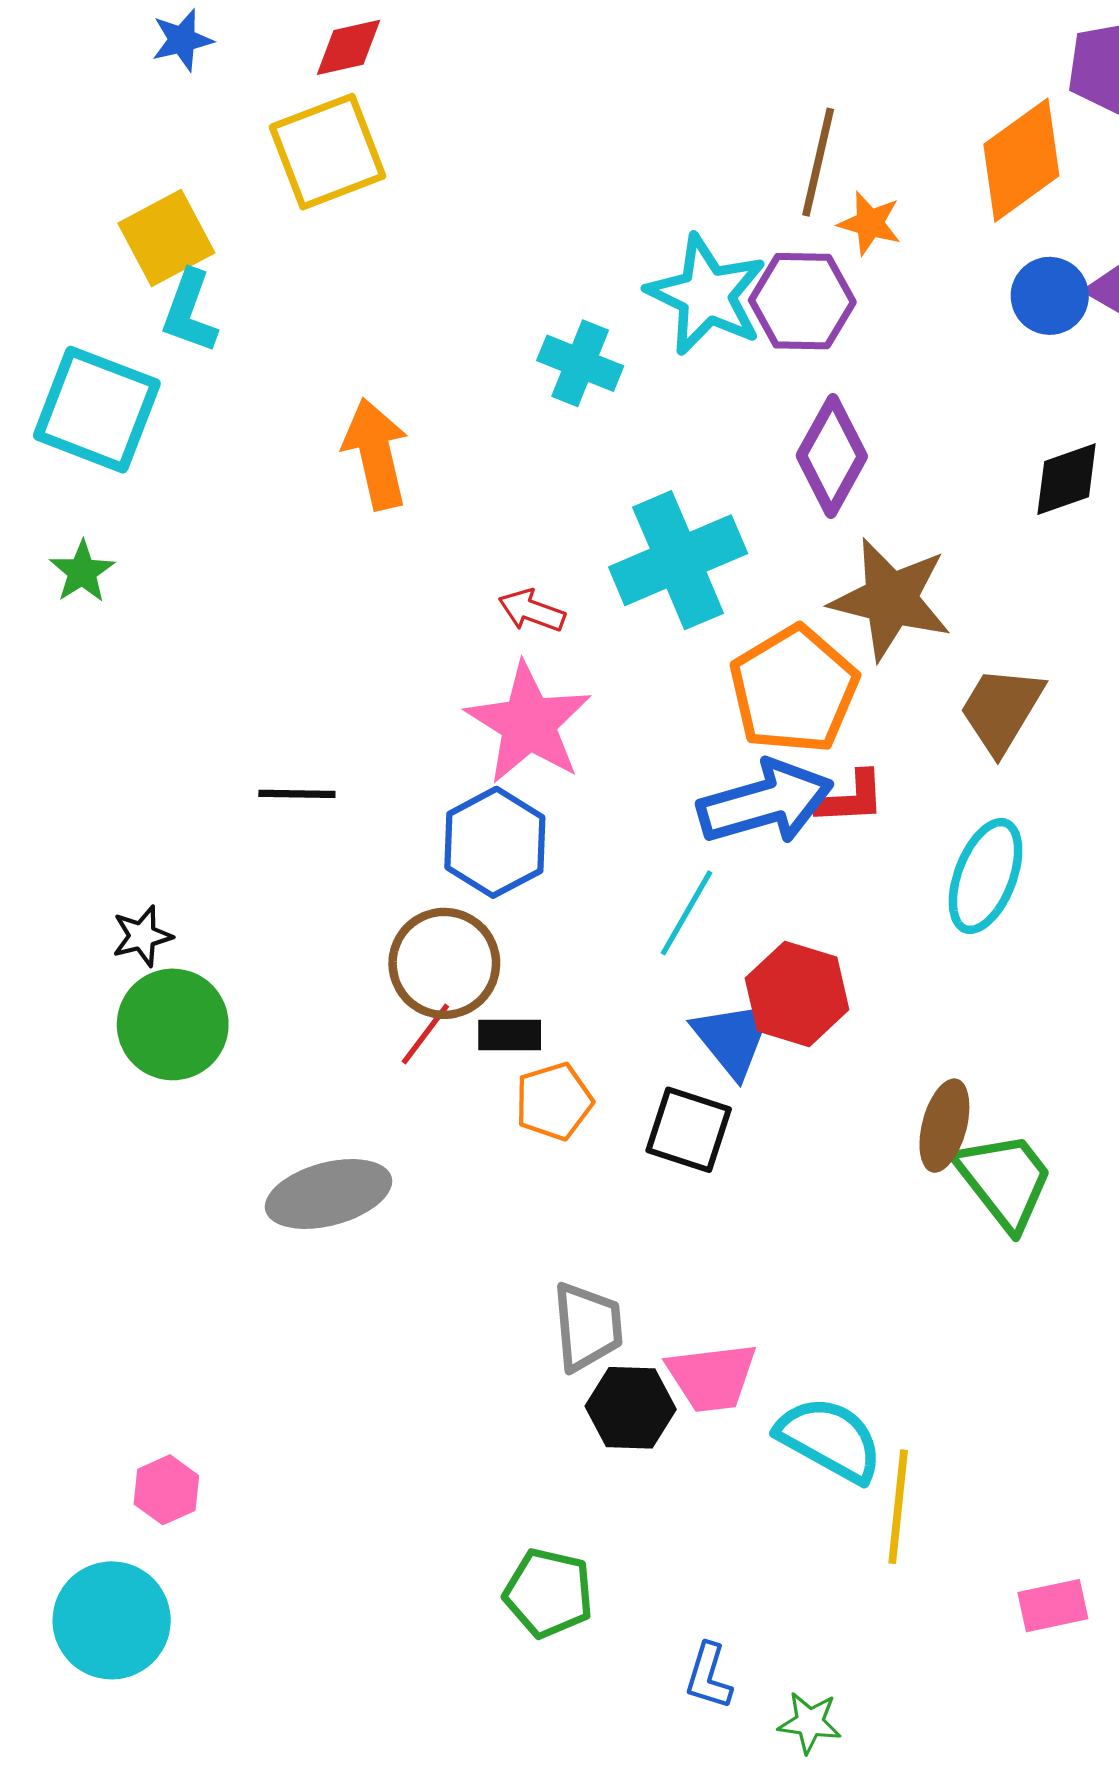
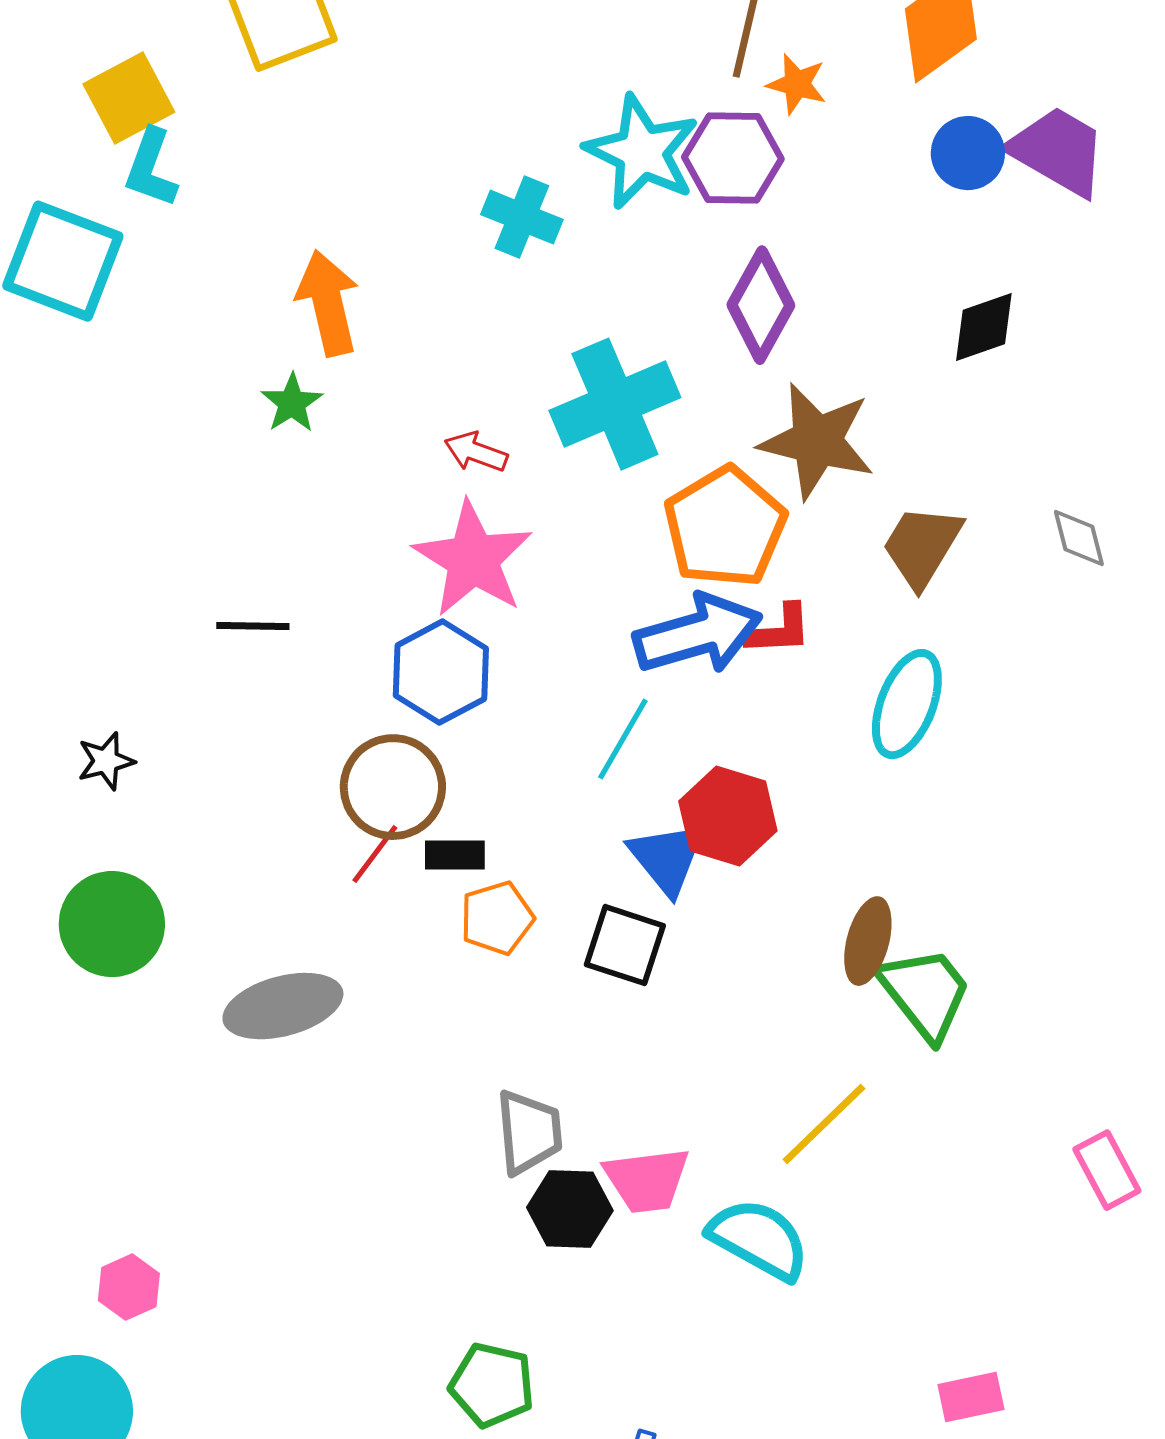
green star: (82, 572) -> (292, 403), moved
green circle: (173, 1024) -> (112, 924), moved
yellow line: (898, 1507) -> (824, 1124), moved, turned 40

